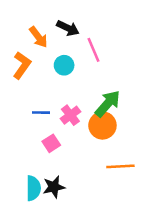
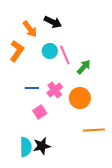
pink line: (94, 50) -> (65, 55), moved
green arrow: (108, 104) -> (84, 67), moved, size x0.7

